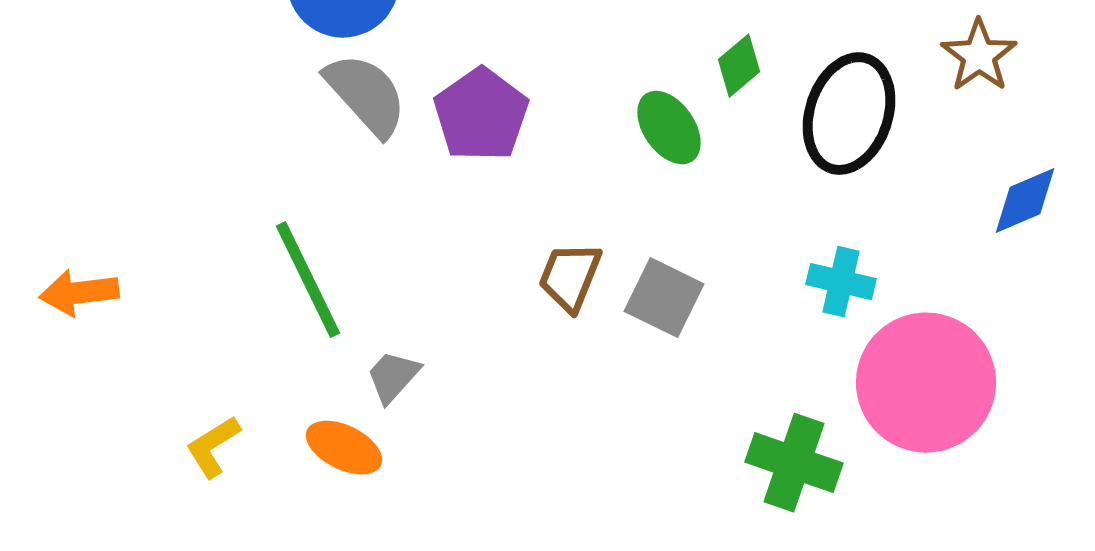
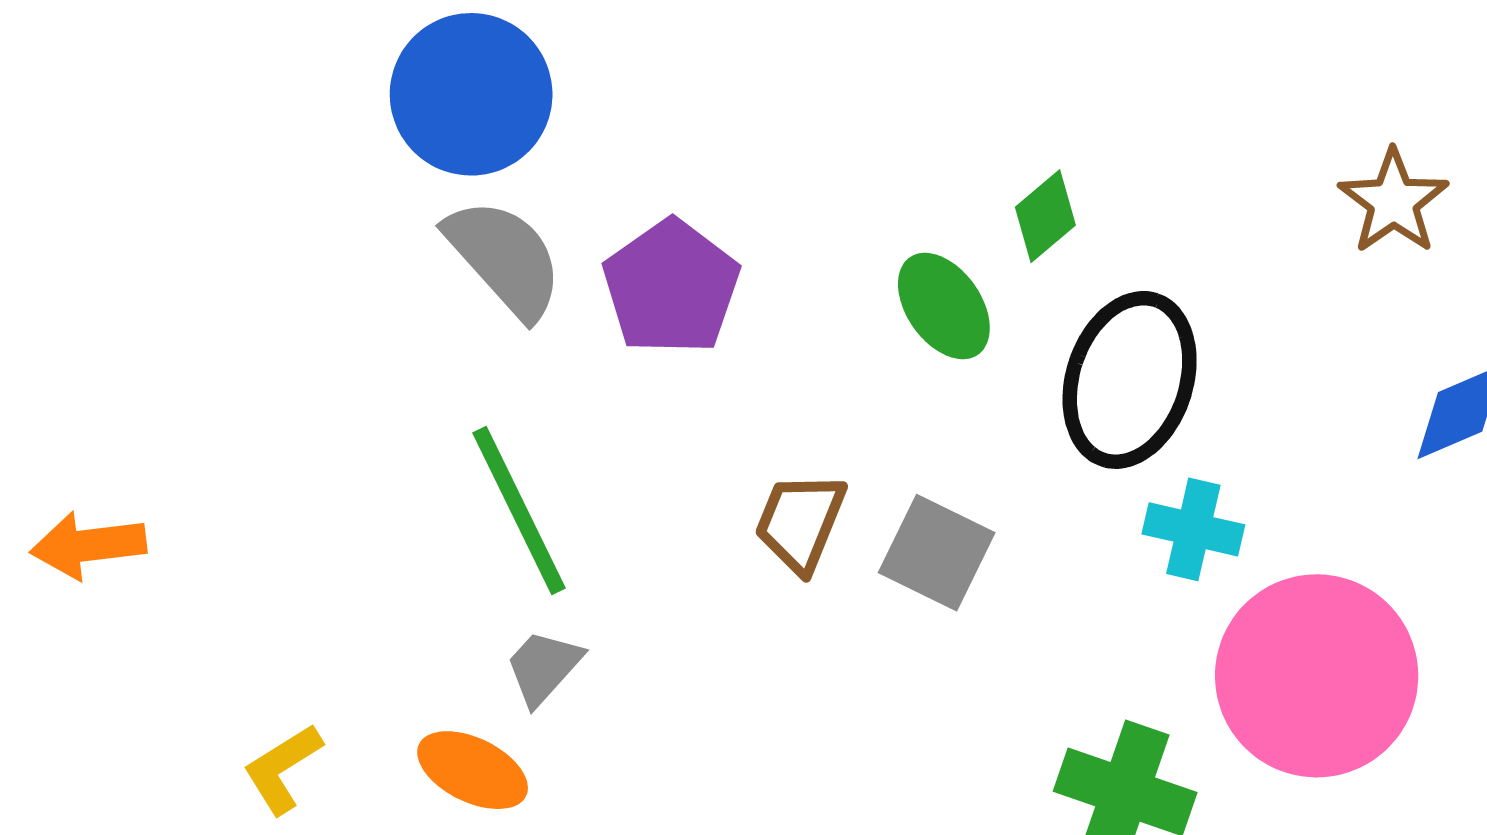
black ellipse: (849, 114) -> (1130, 380), moved
green line: (308, 280) -> (519, 511), moved

